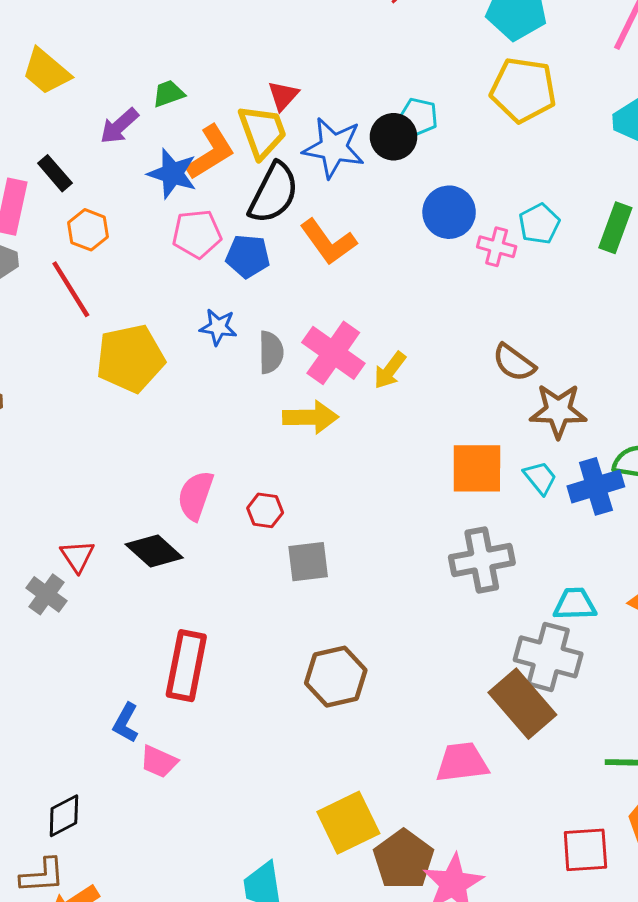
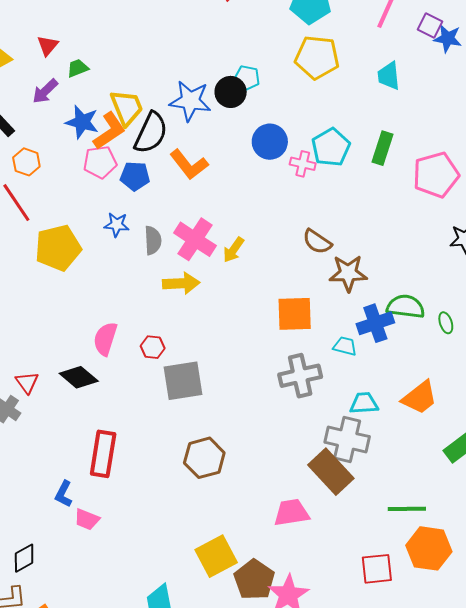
red triangle: (283, 96) -> (48, 46), moved
yellow trapezoid: (262, 132) -> (127, 108), moved
orange L-shape: (211, 152) -> (109, 131), moved
cyan pentagon: (539, 224) -> (331, 147), size x1.4
cyan trapezoid: (540, 478) -> (345, 346), moved, turned -35
gray square: (308, 562) -> (183, 381), size x1.4

